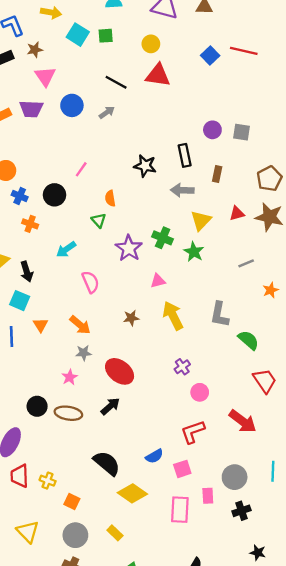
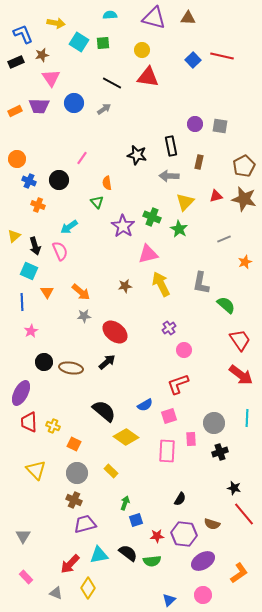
pink triangle: (158, 281) -> (148, 254), size x1.5
pink semicircle: (91, 282) -> (60, 251), moved
pink star: (70, 377) -> (31, 331), moved
red arrow: (243, 421) -> (241, 375), moved

